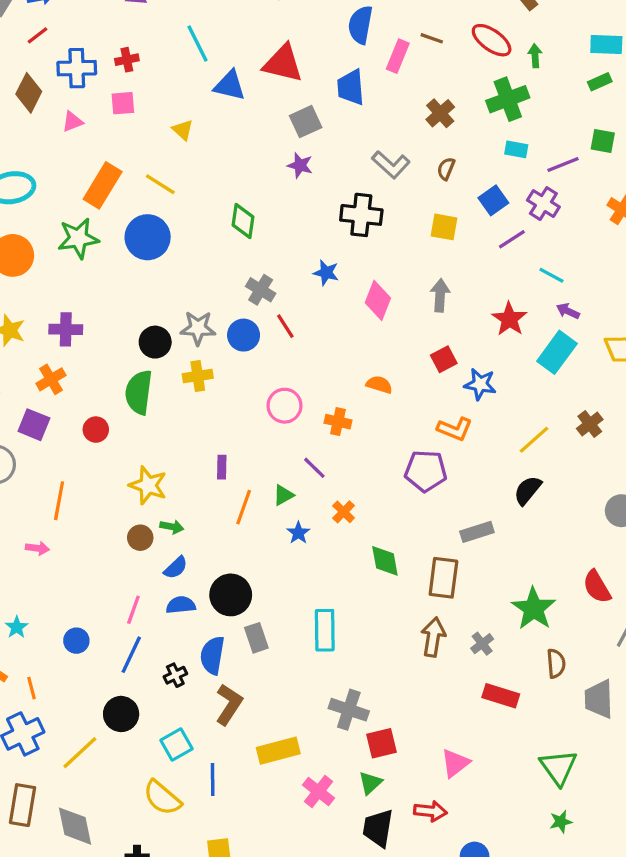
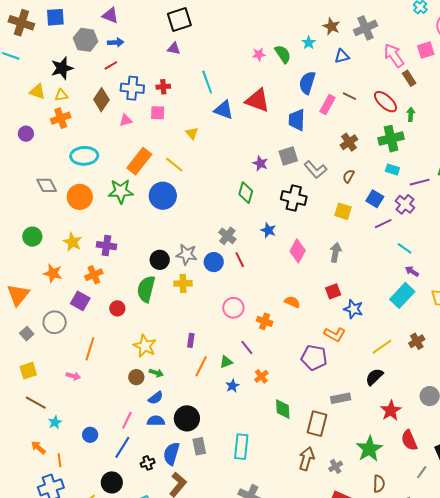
gray square: (306, 122) -> (288, 156), moved
blue square: (493, 200) -> (375, 199), turned -30
green diamond: (243, 221) -> (246, 193), moved
red star: (509, 319) -> (391, 411), moved

